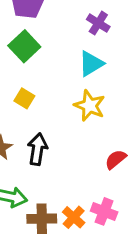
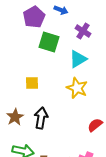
green square: (24, 46) -> (49, 42), moved, turned -30
yellow square: (24, 98) -> (32, 83), turned -32

